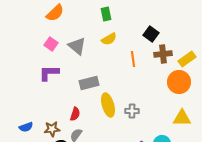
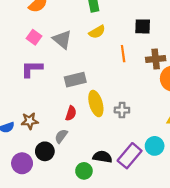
black square: (151, 34) -> (143, 26), turned -35
brown cross: (163, 54) -> (156, 59), moved
red semicircle: (75, 114) -> (71, 113), moved
brown star: (52, 129) -> (30, 121), moved

